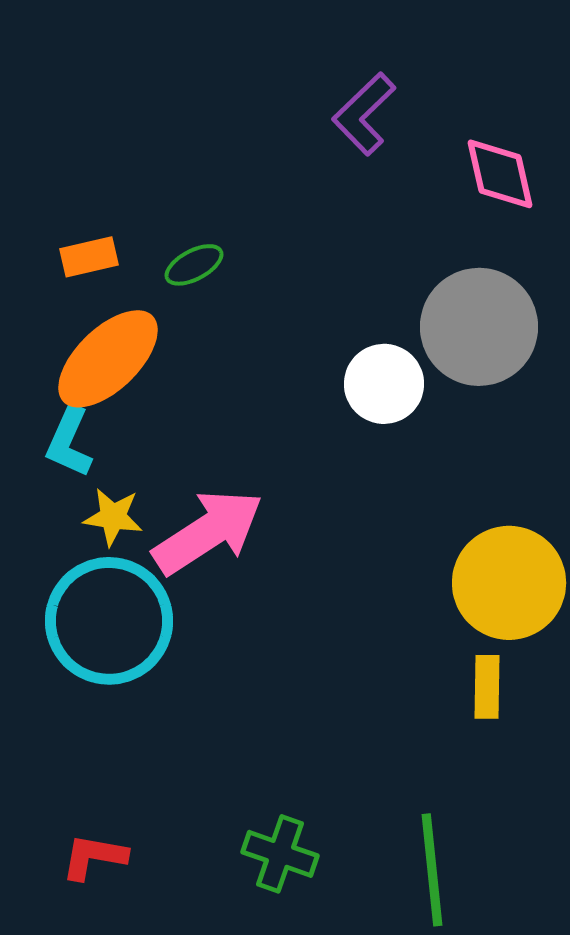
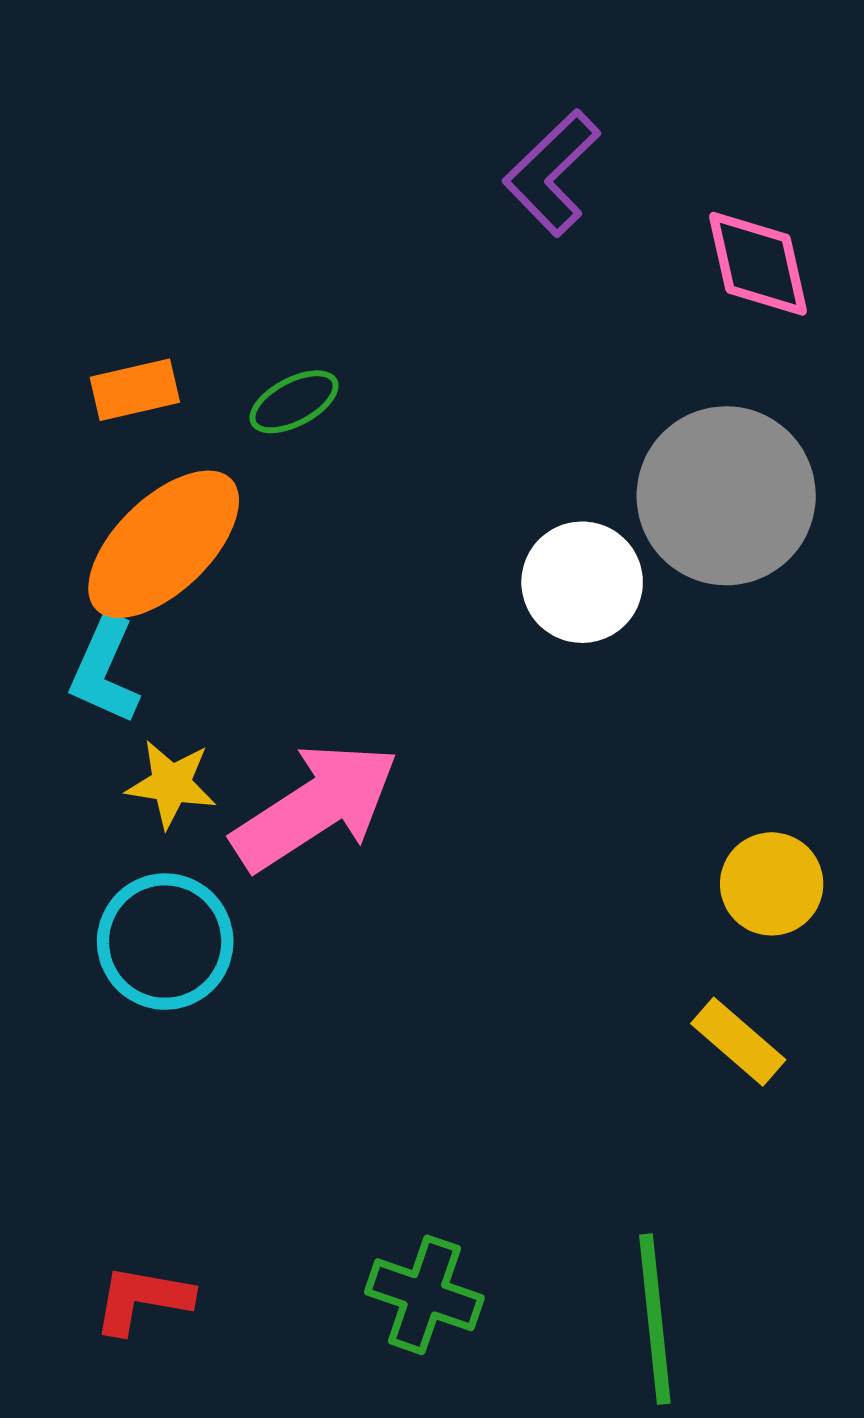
yellow circle: (509, 583) -> (772, 884), size x0.6
cyan circle: (109, 621) -> (165, 942), size x0.7
yellow rectangle: (487, 687) -> (738, 1042), turned -50

